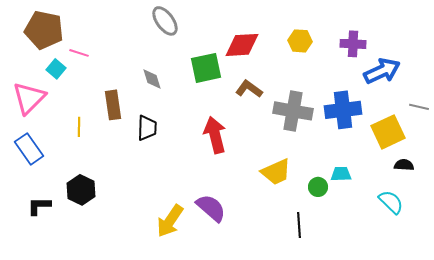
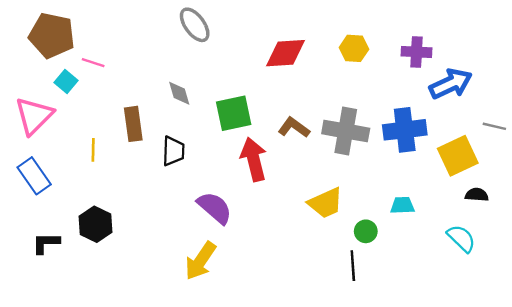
green square: (206, 68) -> (234, 113), moved
brown L-shape: (249, 89) -> (294, 127), moved
green circle: (318, 187) -> (366, 231), moved
purple semicircle: (211, 208) -> (215, 208), moved

